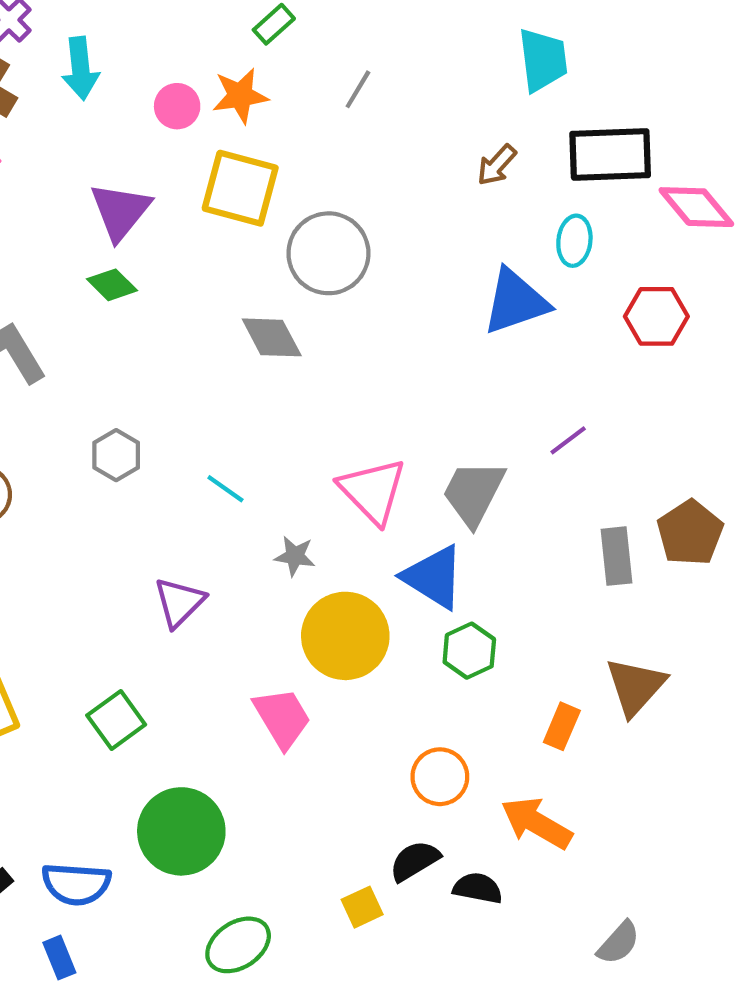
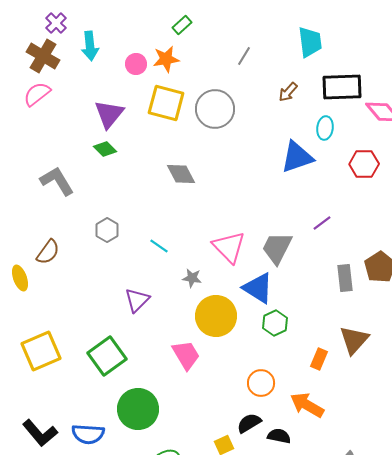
gray line: (358, 89) -> (244, 56), moved
gray circle: (328, 253) -> (215, 109), moved
green square: (116, 720) -> (107, 356), size x1.4

